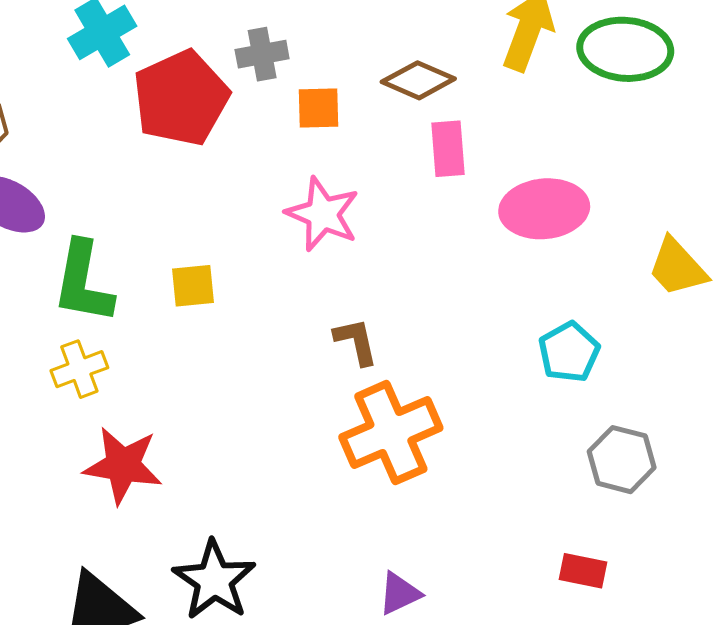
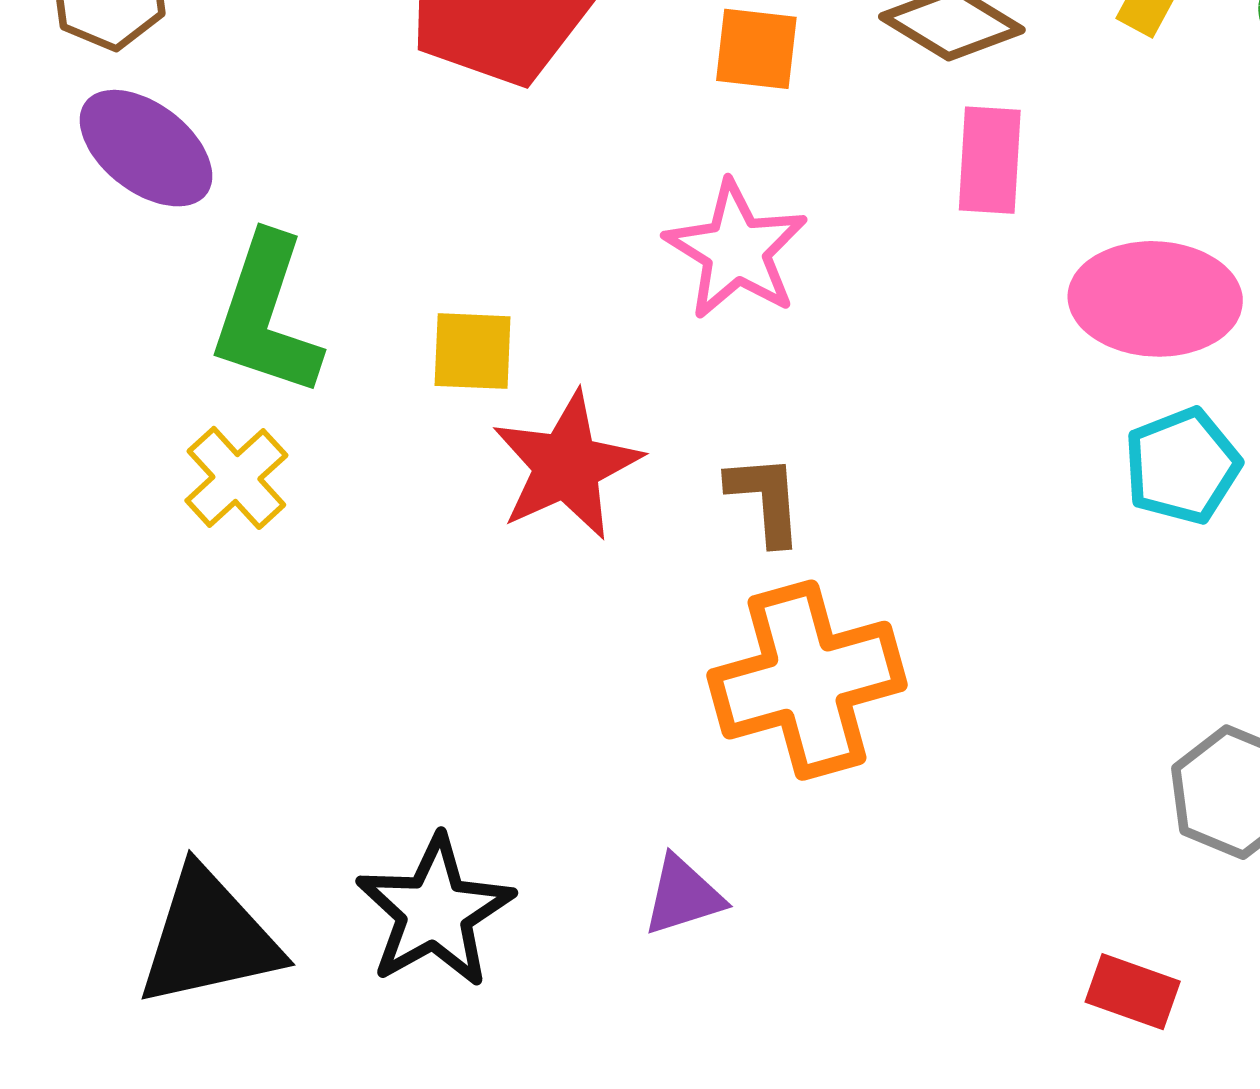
cyan pentagon: (569, 352) -> (1182, 466), moved
yellow cross: (79, 369) -> (236, 478), turned -30
red star: (123, 465) -> (567, 466), moved, turned 30
purple triangle: (399, 593) -> (683, 896), moved

